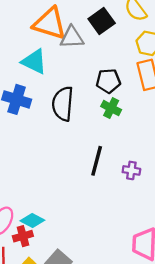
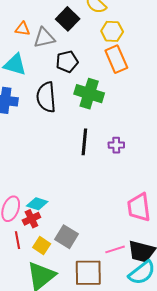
orange triangle: (50, 23) -> (23, 29), size x0.5
black pentagon: (108, 81) -> (67, 62), moved
green cross: (111, 108) -> (89, 94), size x1.6

